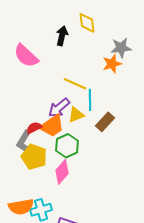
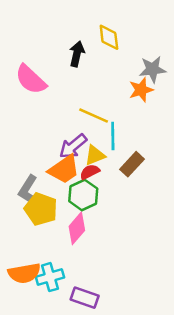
red semicircle: (34, 128) -> (90, 172), moved

